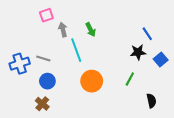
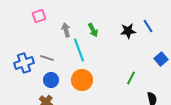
pink square: (46, 15) -> (39, 16), moved
blue line: (147, 34) -> (148, 26), moved
black star: (138, 52) -> (128, 31), moved
orange circle: (92, 81) -> (82, 80), moved

